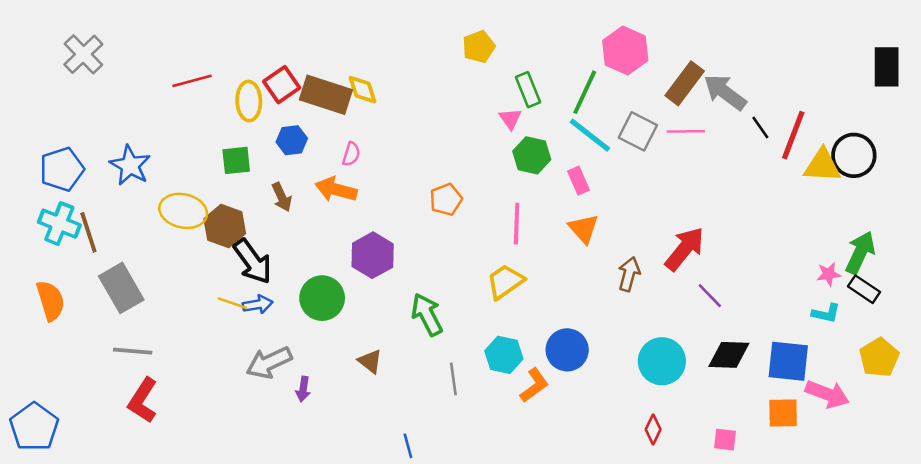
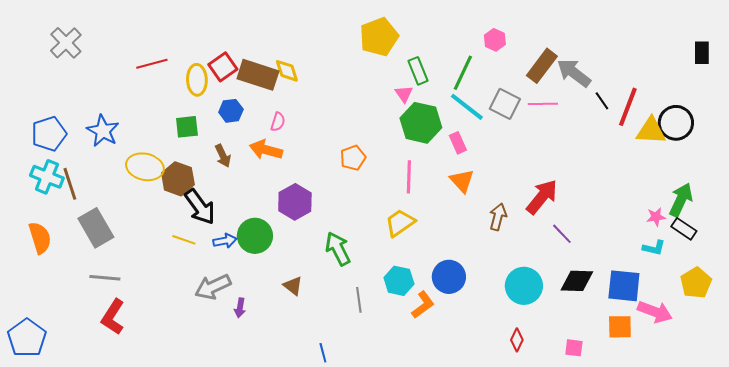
yellow pentagon: (479, 47) -> (379, 37), size x1.5
pink hexagon: (625, 51) -> (495, 40), size x0.6
black rectangle: (887, 67) -> (702, 53), size x0.7
green hexagon: (532, 155) -> (421, 123), size x1.4
blue arrow: (258, 304) -> (225, 241), moved

